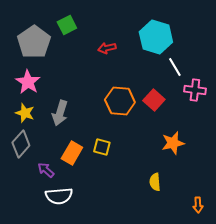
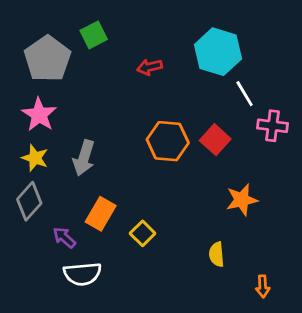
yellow square: (102, 147) -> (143, 233), moved, turned 30
orange arrow: (198, 205) -> (263, 286), moved

